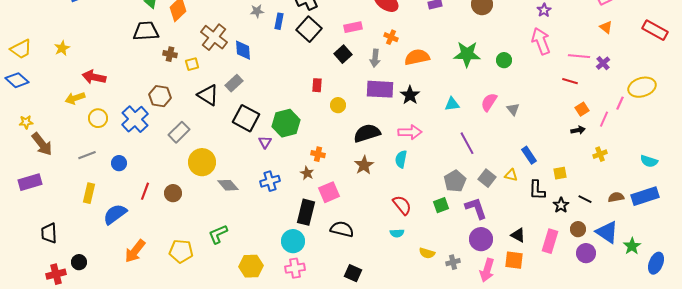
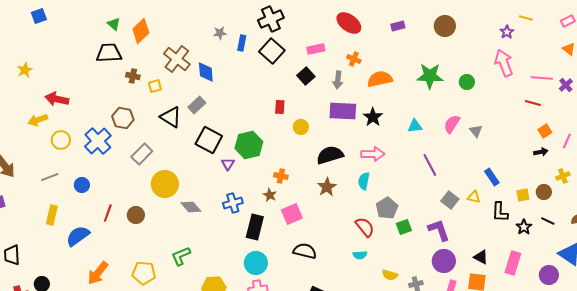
gray pentagon: (455, 181) -> (387, 208), moved
black rectangle: (306, 212) -> (255, 227), moved
brown circle: (578, 229) -> (544, 192), moved

